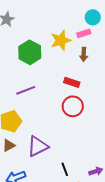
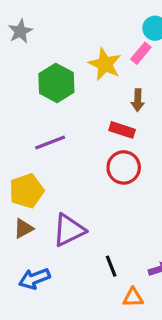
pink rectangle: (84, 33) -> (141, 53), turned -32
yellow star: (61, 40) -> (105, 64), turned -30
brown arrow: (84, 54) -> (138, 100), moved

